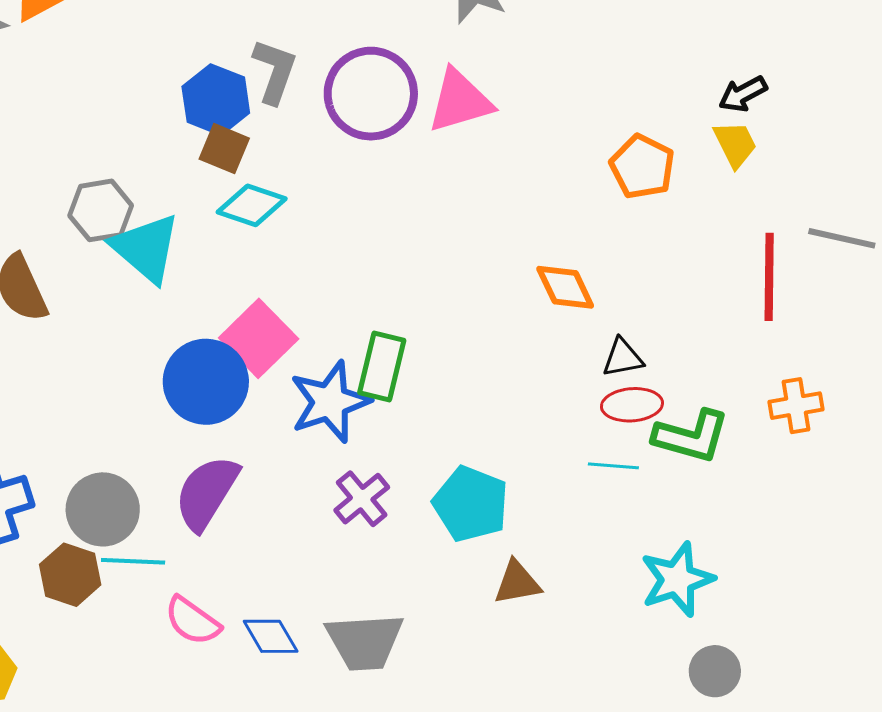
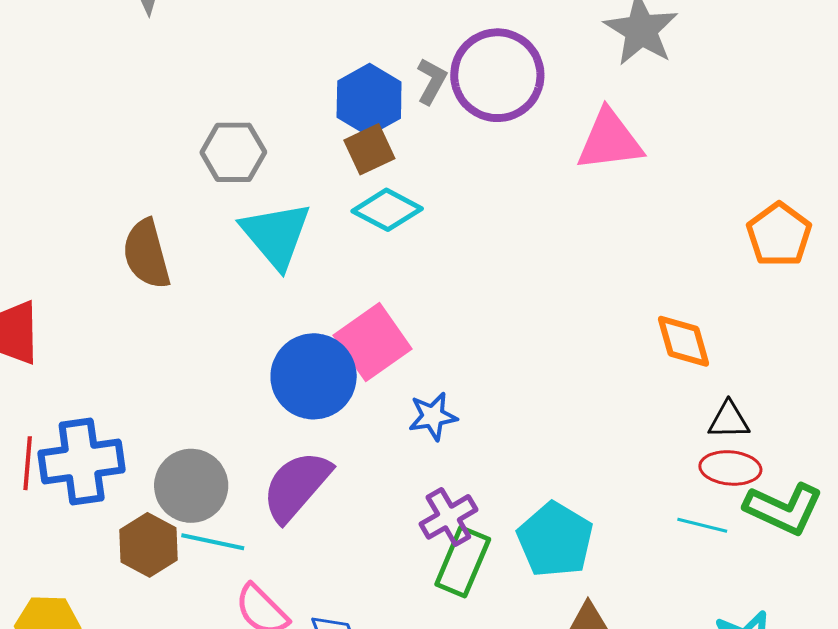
gray L-shape: (275, 71) -> (432, 81), size x0.7
purple circle: (371, 94) -> (497, 75), moved
brown square: (224, 149) -> (369, 149), turned 33
gray hexagon: (101, 210) -> (233, 152), moved
green rectangle: (382, 367) -> (463, 562), moved
blue star: (330, 402) -> (433, 416), size x0.6

